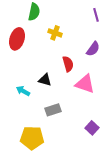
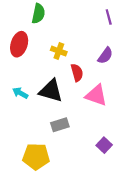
yellow cross: (55, 33) -> (59, 51), moved
black triangle: (45, 80) -> (51, 91), size x1.6
cyan arrow: (23, 91) -> (20, 93), moved

